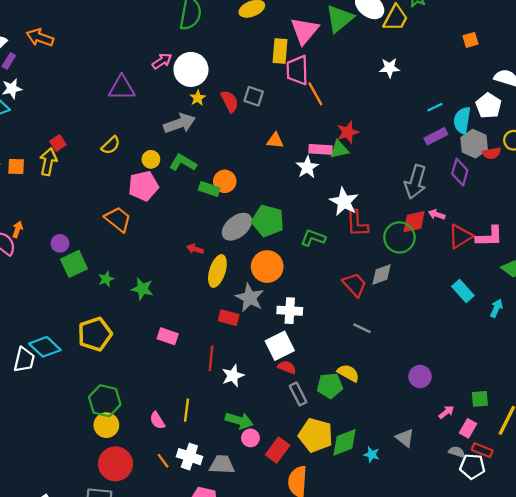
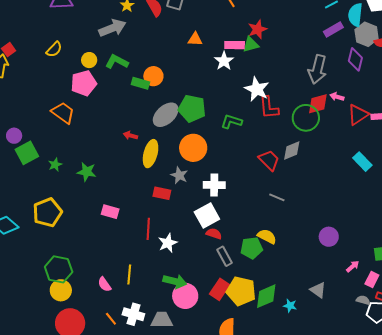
gray star: (250, 298) -> (179, 175), size x0.7
pink circle: (250, 438) -> (185, 296), size x1.6
red rectangle: (278, 450) -> (220, 289), moved

